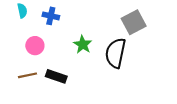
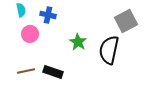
pink circle: (35, 46) -> (30, 34), moved

